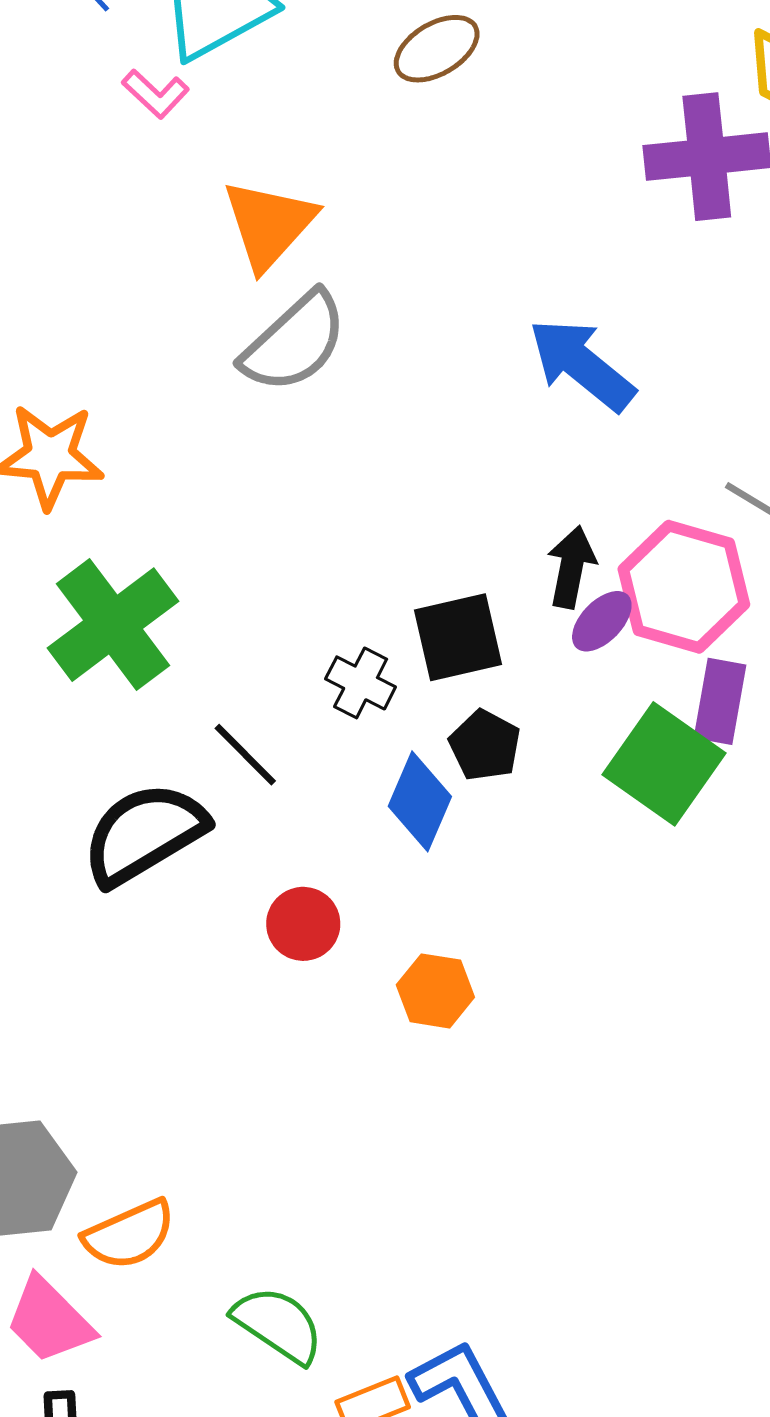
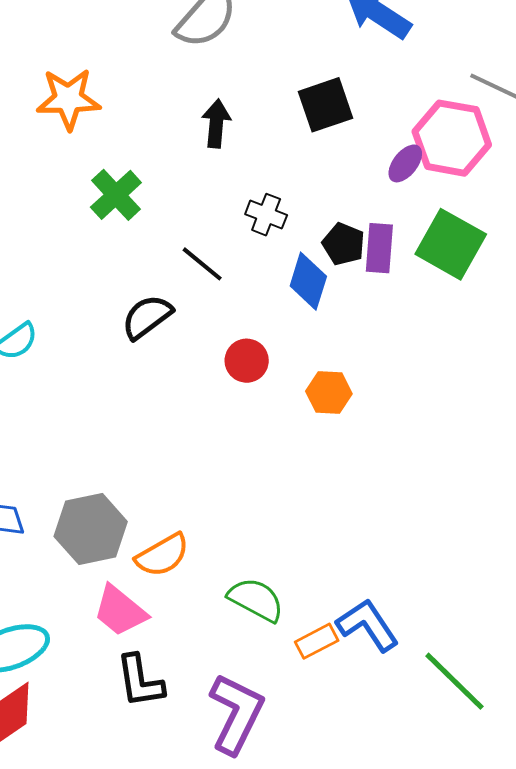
black arrow: (571, 567) -> (216, 124), moved
green cross: (113, 625) -> (116, 195), size x0.7
black square: (458, 637) -> (326, 105), moved
purple rectangle: (720, 701) -> (379, 248), moved
black semicircle: (144, 834) -> (147, 317), size x0.7

